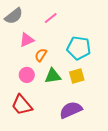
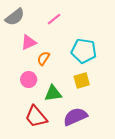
green triangle: (53, 76) -> (53, 93), moved
red trapezoid: (22, 105) -> (36, 117), moved

